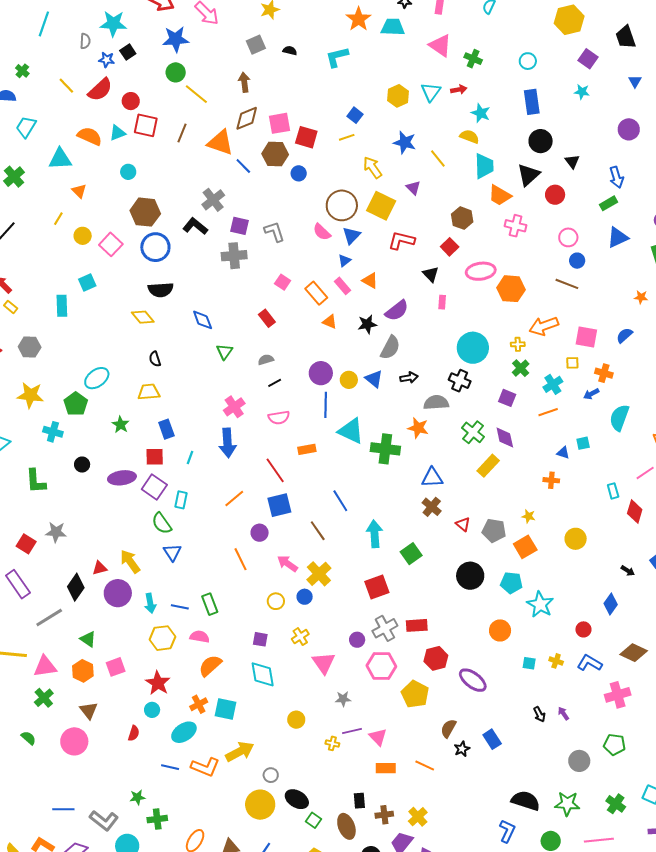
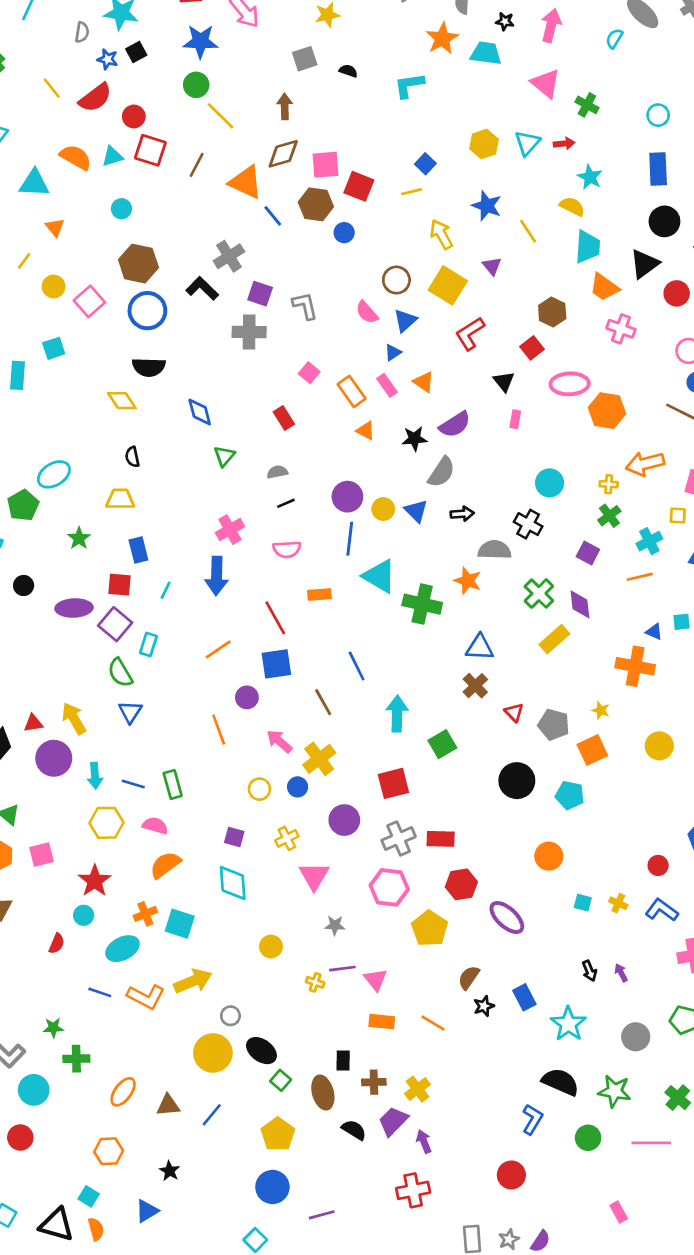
brown circle: (342, 205) -> (396, 280), size x0.7
red L-shape: (401, 241) -> (470, 334), turned -52
cyan circle: (473, 348) -> (550, 483), size x0.7
orange cross: (551, 480) -> (635, 666), size x1.8
cyan star: (540, 604) -> (568, 1024), moved
purple circle: (357, 640) -> (344, 820), moved, size x1.5

